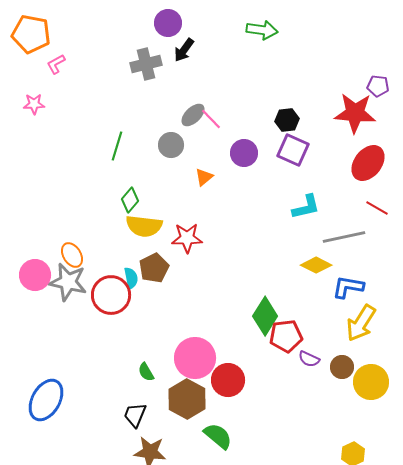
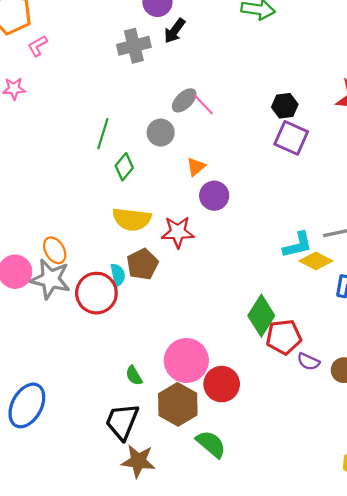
purple circle: (244, 153) -> (214, 196), moved
green diamond: (130, 200) -> (124, 167), moved
cyan L-shape: (306, 207) -> (298, 245), moved
black trapezoid: (135, 415) -> (122, 422), size x1.4

